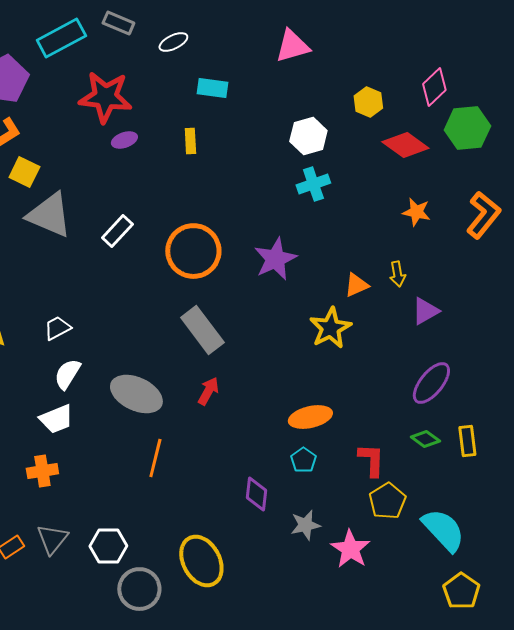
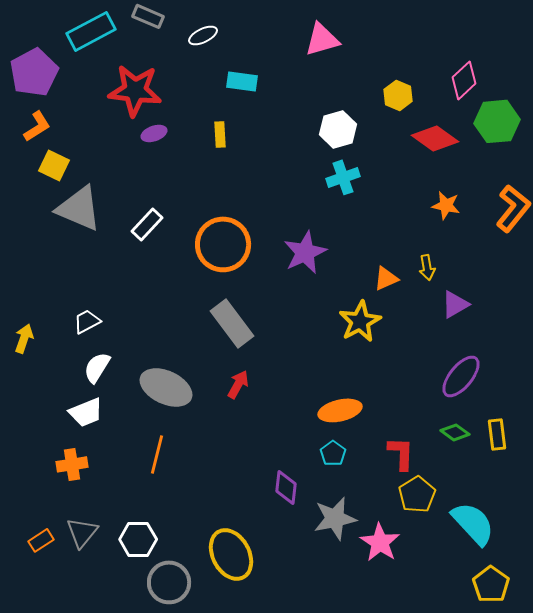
orange line: (155, 458) -> (157, 454), moved
gray star: (305, 525) -> (335, 518), size x1.4

